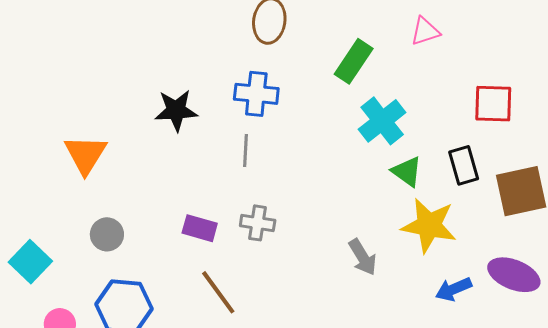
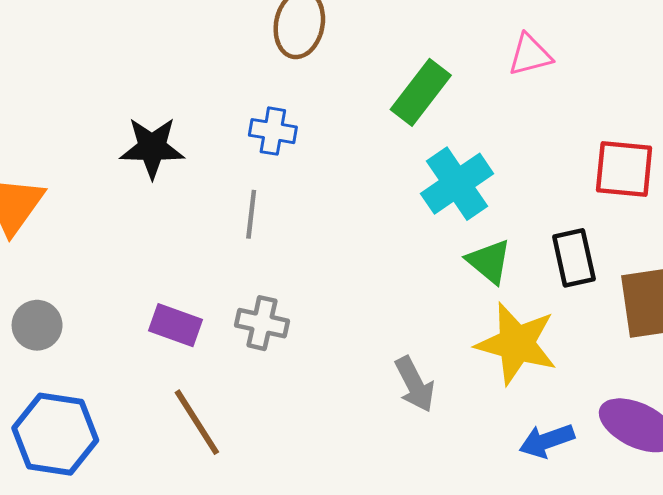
blue cross: (256, 94) -> (273, 131), size x0.7

